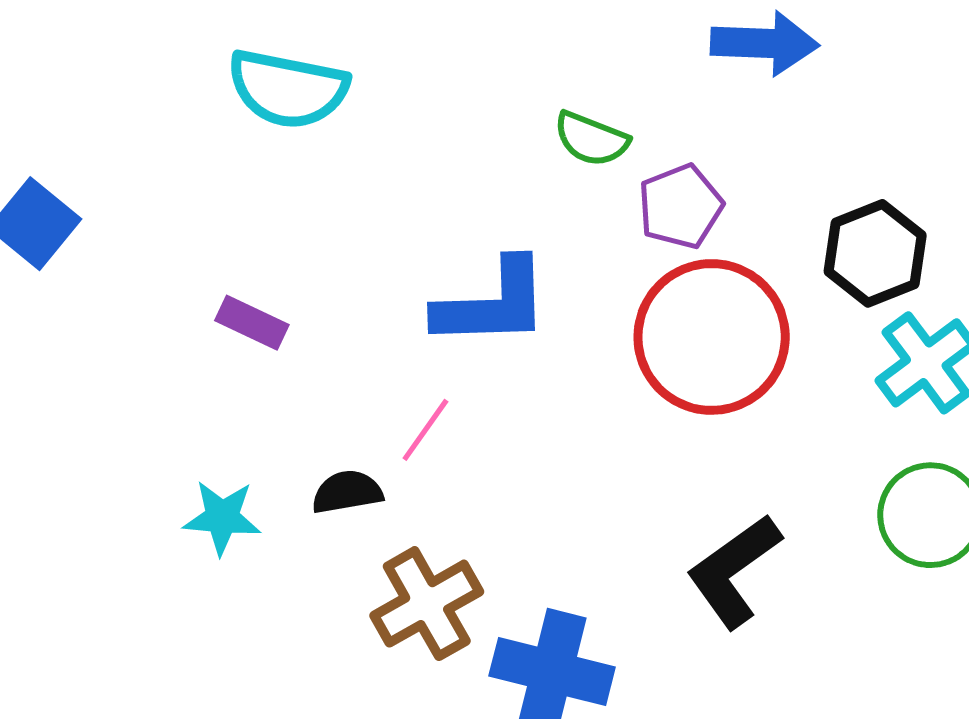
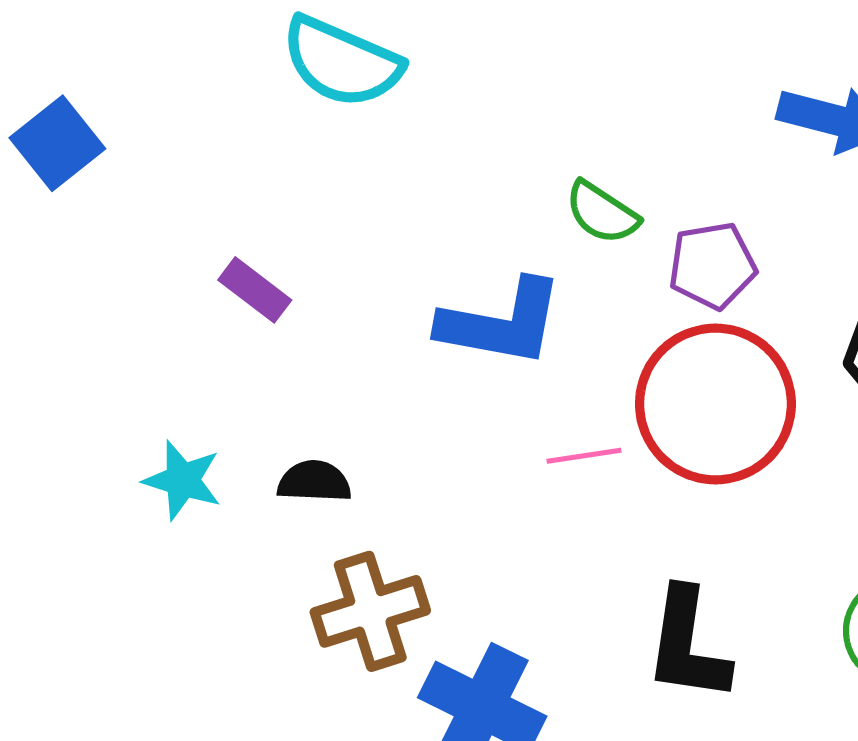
green semicircle: (591, 139) -> (602, 213), moved
pink line: (425, 430) -> (584, 456), moved, turned 34
black L-shape: (734, 571) -> (687, 645), turned -58

